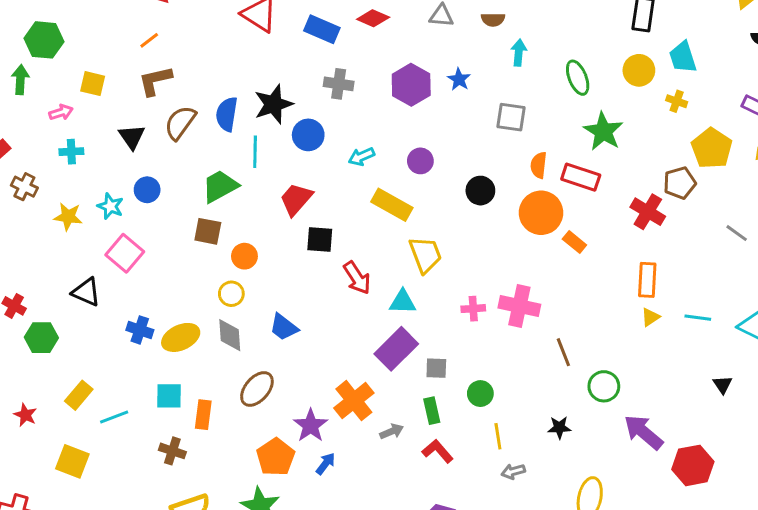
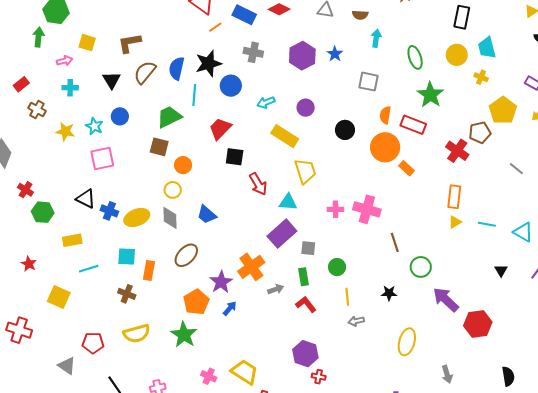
orange line: (149, 40) -> (215, 27), moved
pink square: (125, 253) -> (102, 158), turned 35
black triangle: (86, 292) -> (86, 199), moved
yellow rectangle: (79, 395) -> (72, 240), moved, turned 36

